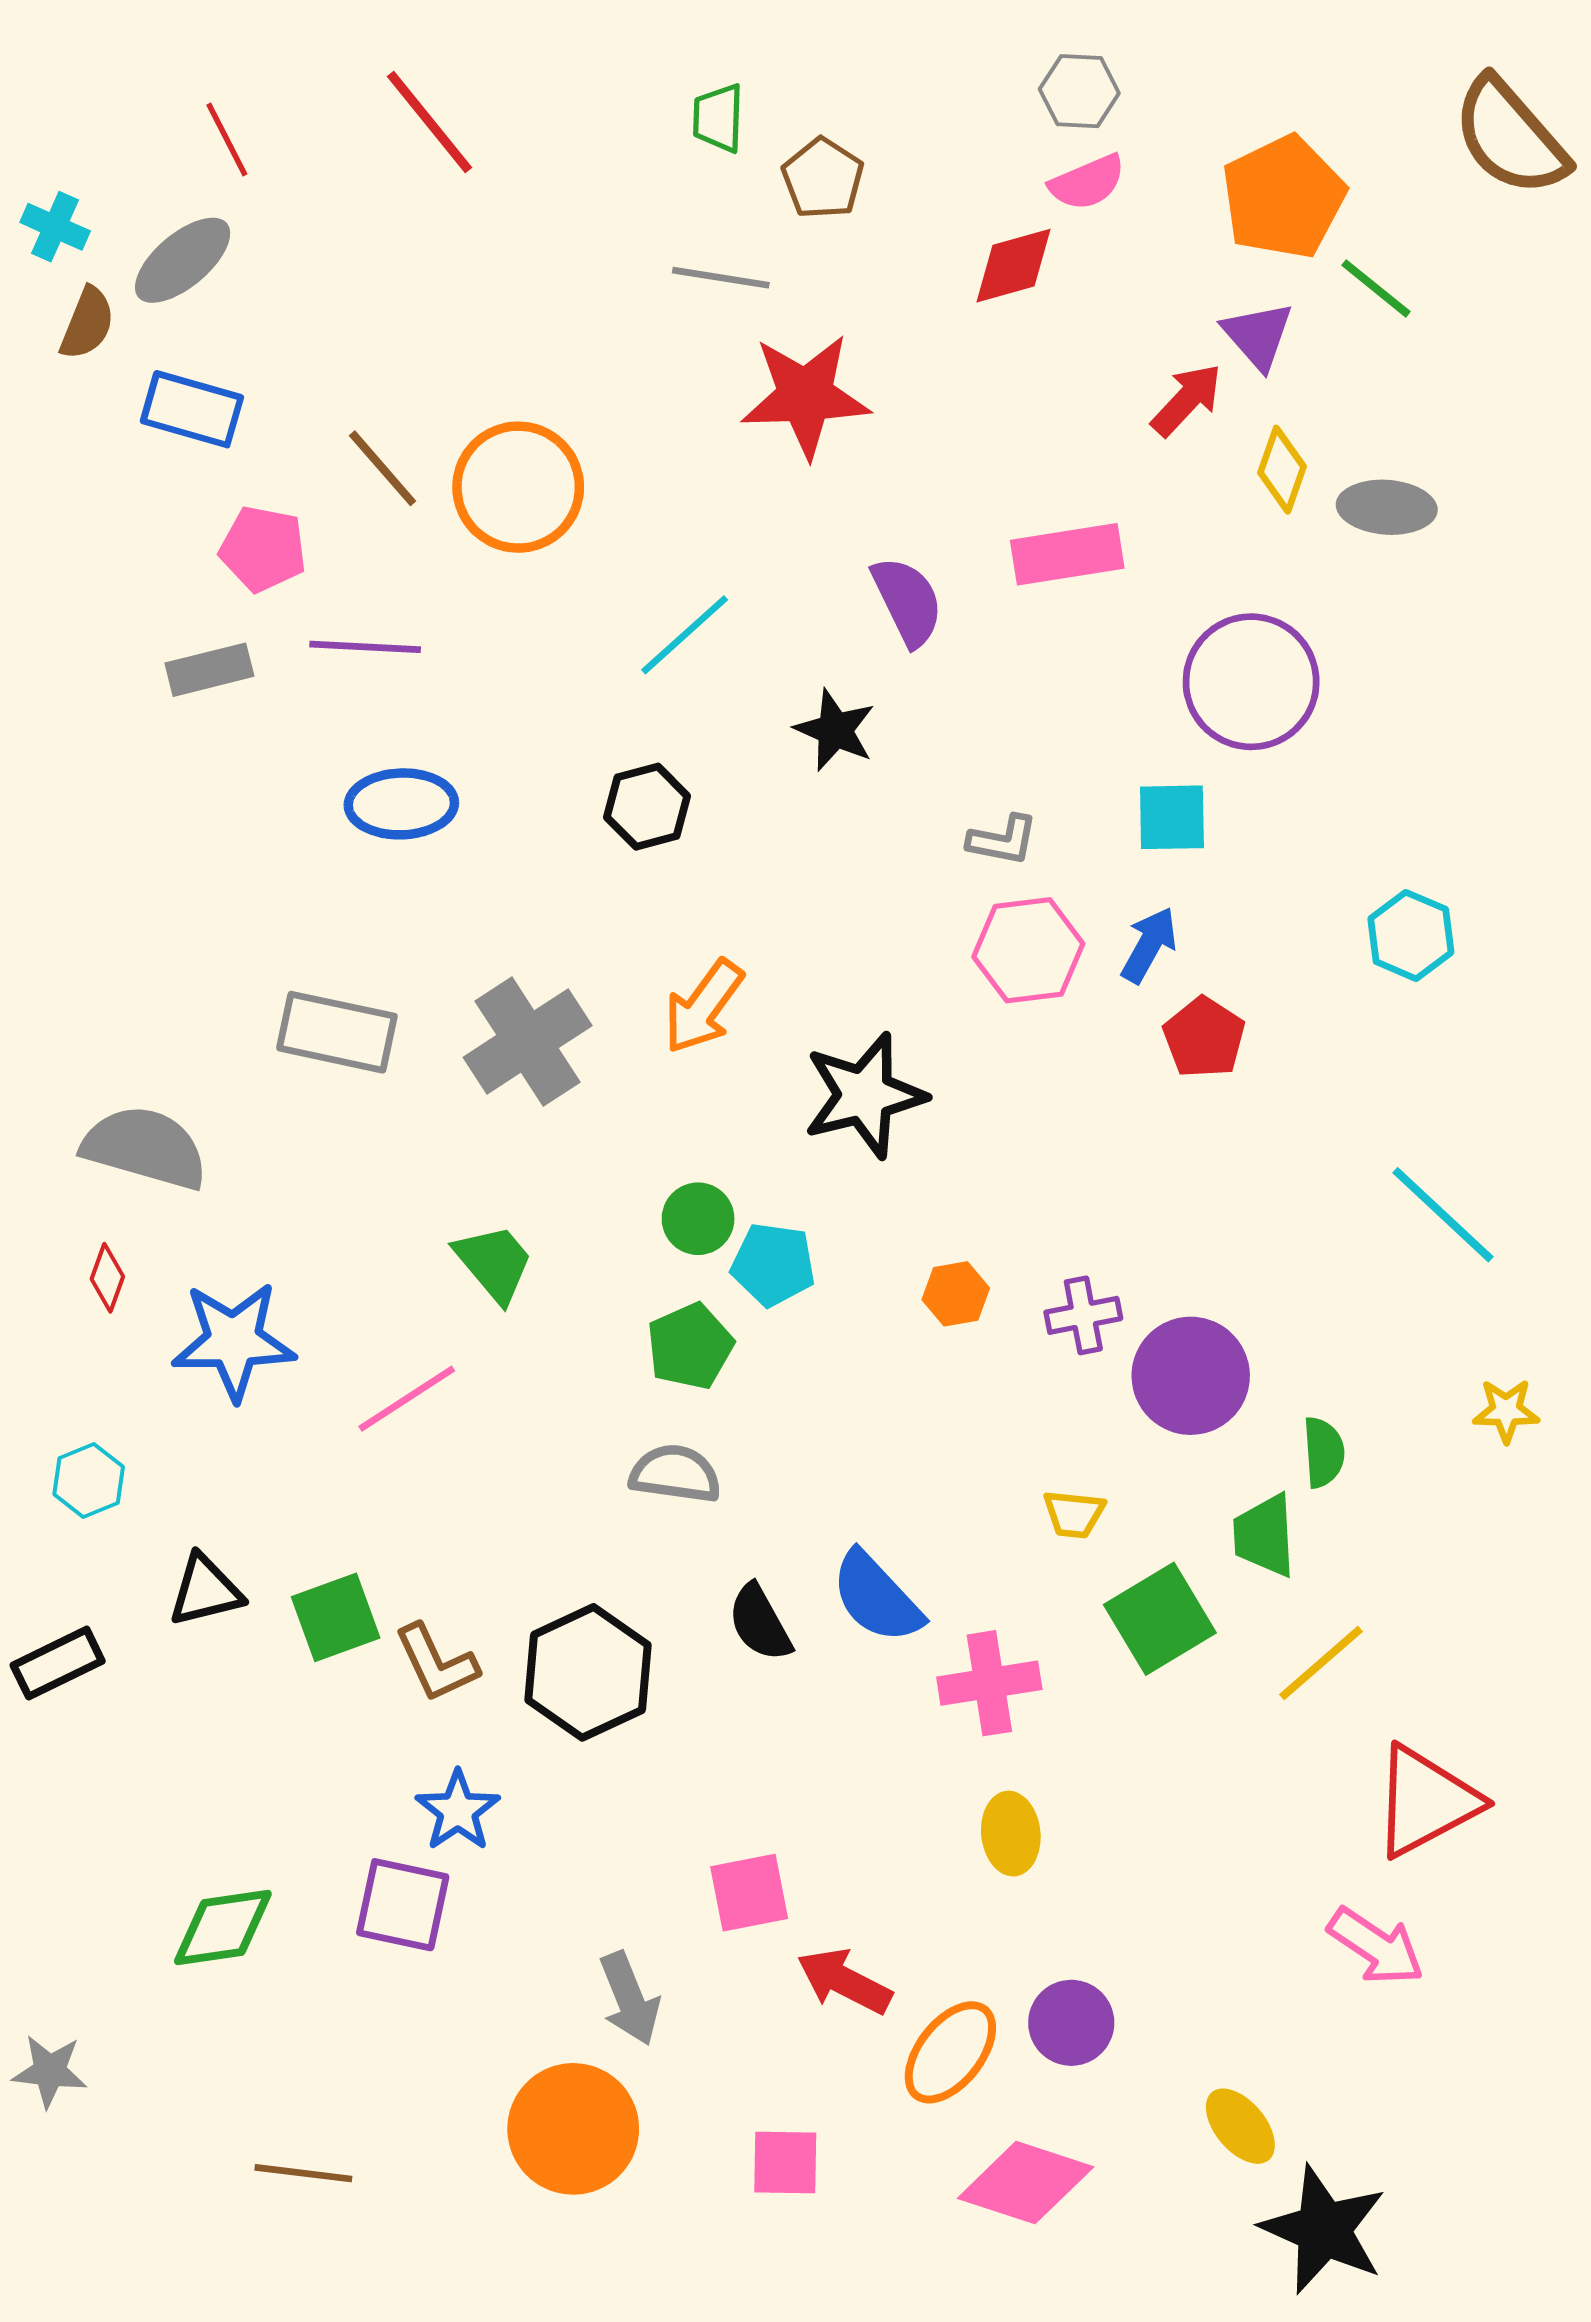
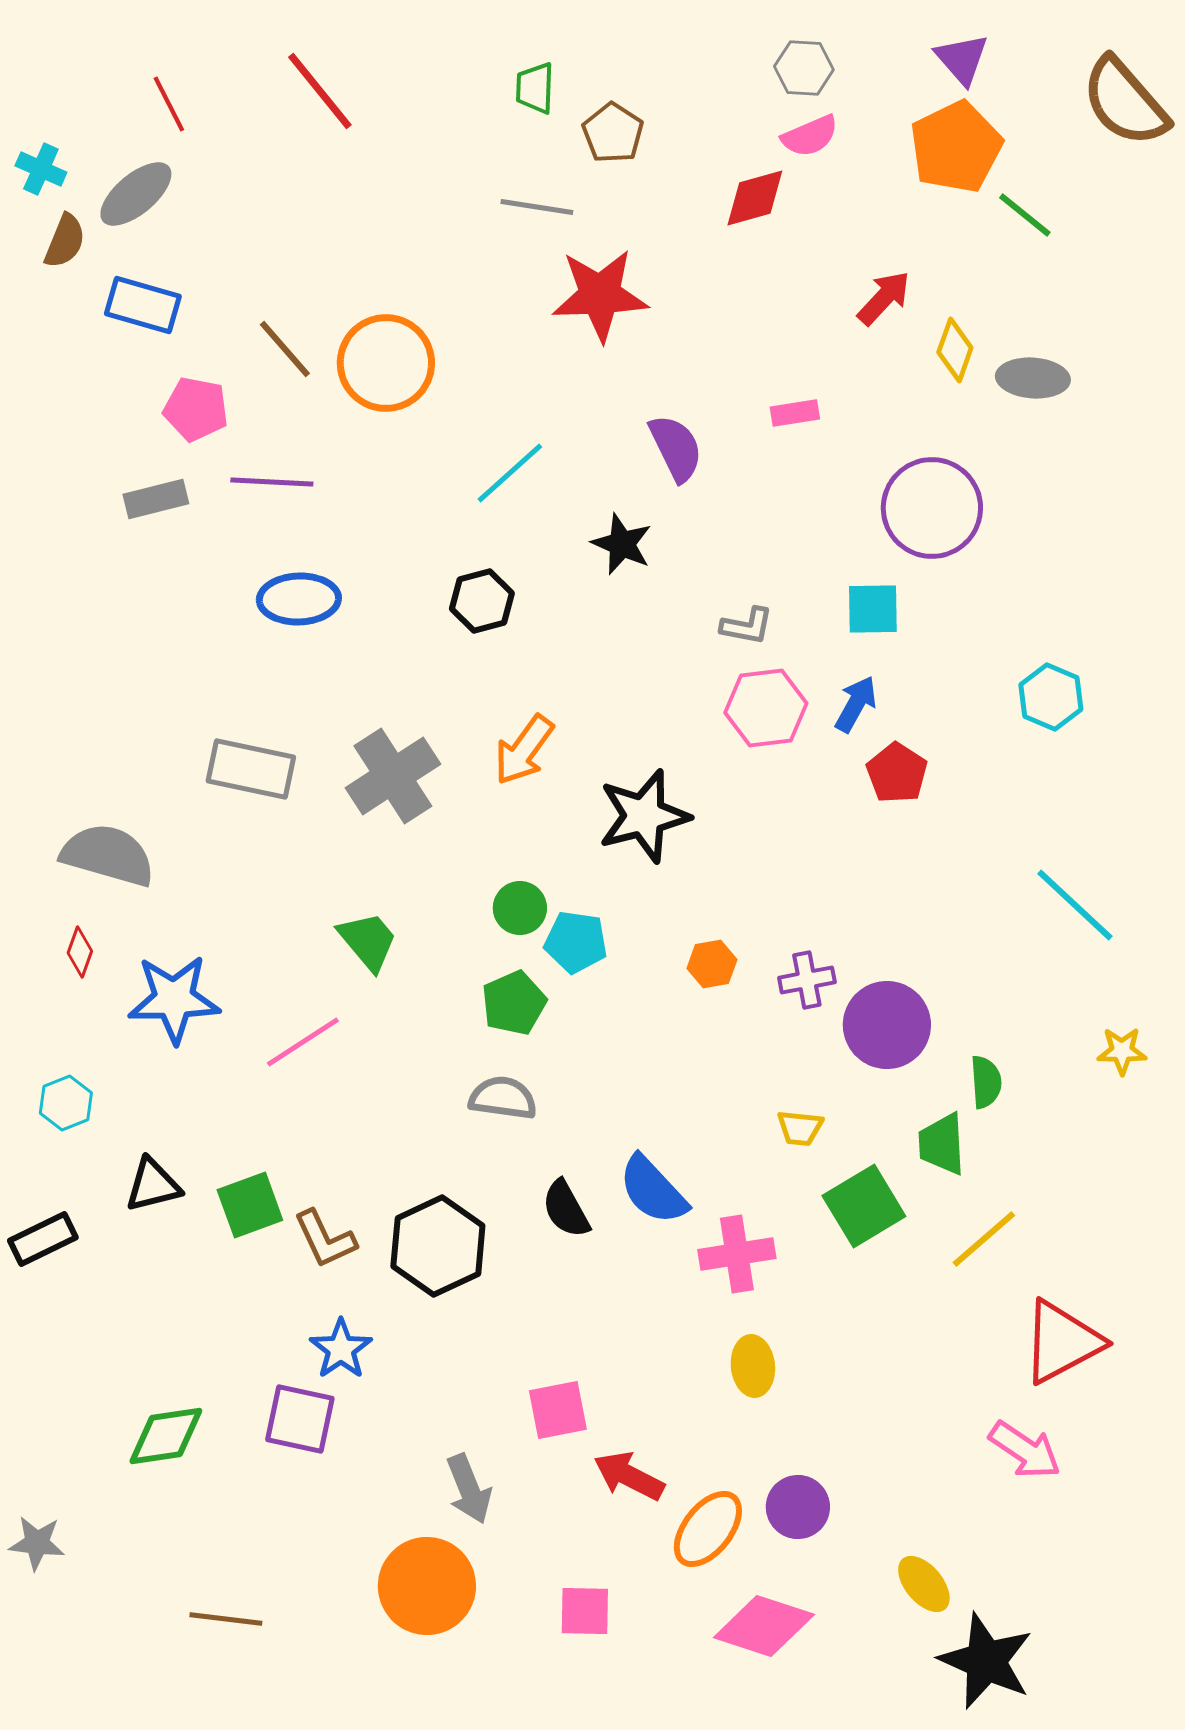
purple triangle: (1258, 335) -> (962, 59), moved
pink rectangle: (1067, 554) -> (795, 413), size x0.6

